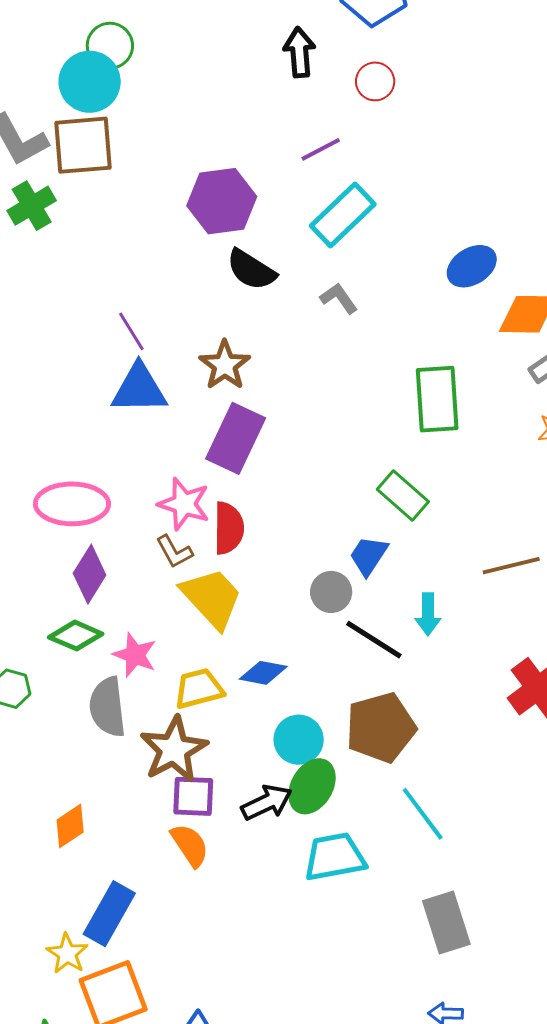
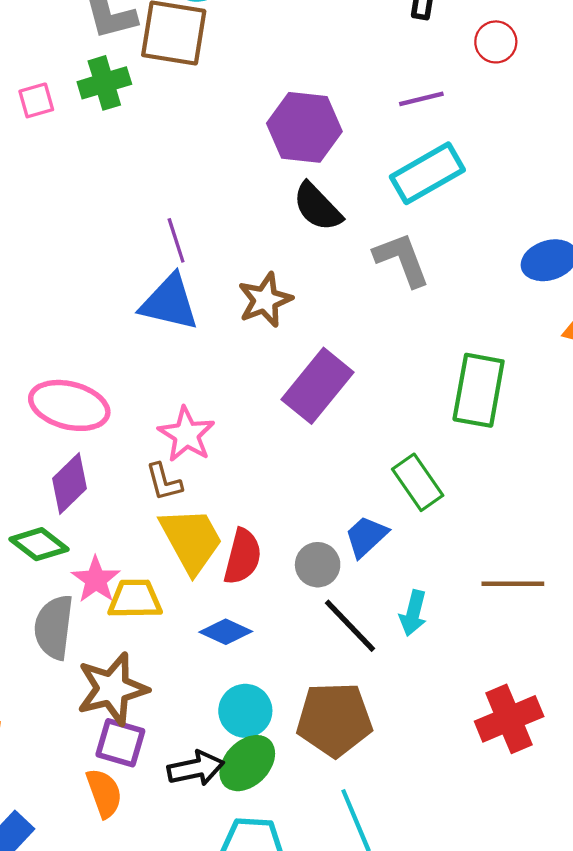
gray L-shape: (339, 298) -> (402, 259), size x1.5
purple rectangle: (236, 438) -> (318, 386), moved
red semicircle: (229, 528) -> (243, 557), moved
yellow trapezoid: (199, 689) -> (135, 599), moved

